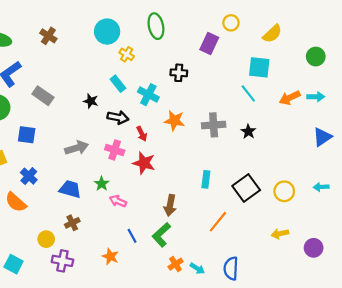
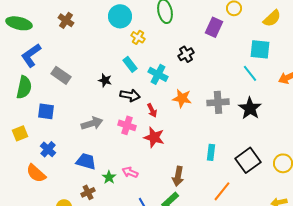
black cross: (179, 73) -> (186, 54), turned -35
black star: (248, 132) -> (250, 108), size x1.6
green star: (102, 184) -> (109, 177), moved

